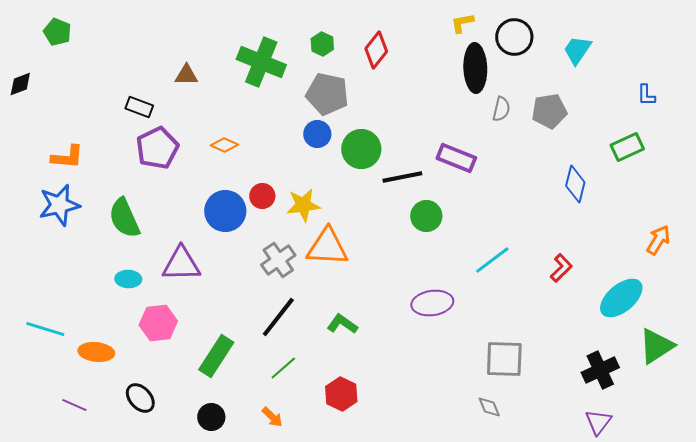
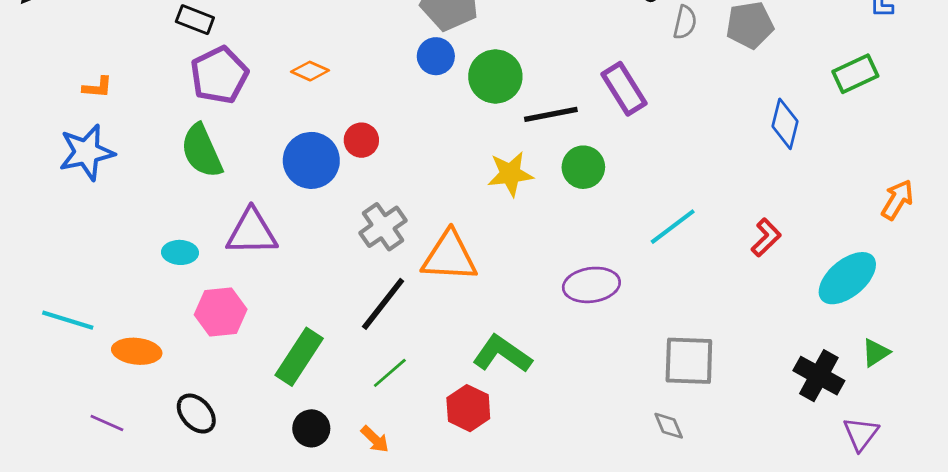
orange L-shape: (67, 157) -> (97, 87), size x0.7
purple rectangle: (456, 158) -> (624, 89), turned 36
yellow star: (303, 205) -> (510, 174), moved
green semicircle: (124, 218) -> (202, 151), moved
orange triangle: (327, 247) -> (449, 257), moved
green L-shape: (342, 324) -> (502, 354), moved, size x1.4
green triangle: (656, 346) -> (876, 353), moved, size x0.6
black cross: (600, 370) -> (819, 376), turned -36
black circle: (211, 417) -> (311, 428), moved
purple triangle: (598, 422) -> (861, 434), moved

